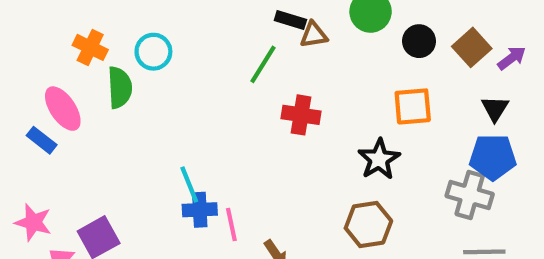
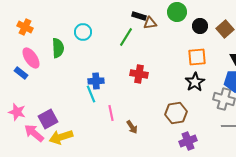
orange cross: (90, 47) -> (25, 27), moved
cyan circle: (153, 52) -> (83, 32), moved
red cross: (301, 115) -> (139, 74), moved
black star: (379, 159) -> (195, 82), moved
blue cross: (200, 210) -> (96, 81), moved

